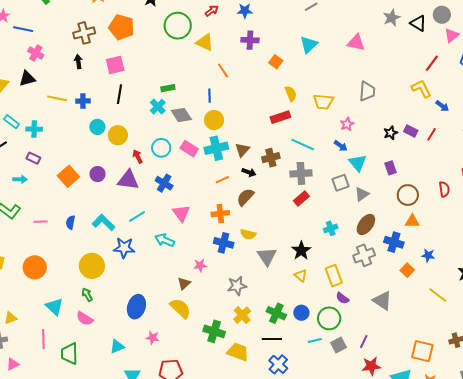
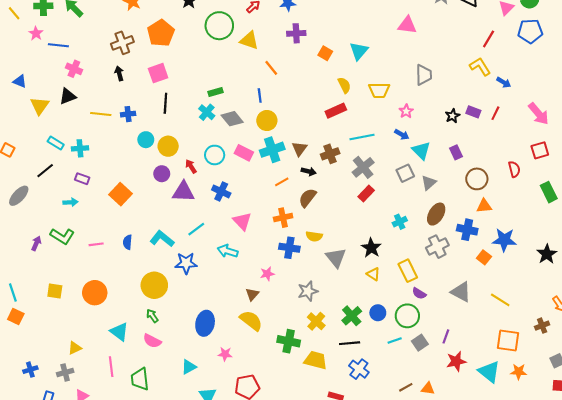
orange pentagon: (122, 27) -> (161, 33), turned 30
cyan triangle: (309, 45) -> (359, 51), moved
cyan line: (303, 144) -> (362, 137), turned -30
gray cross: (301, 173) -> (363, 167), turned -30
purple circle: (98, 174) -> (162, 174), moved
blue star: (428, 255) -> (504, 240), size x1.6
yellow line: (438, 295) -> (500, 300), moved
green cross: (276, 313) -> (352, 316), turned 30

